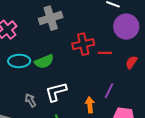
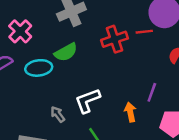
red line: (105, 53) -> (144, 32), moved
green semicircle: (44, 61) -> (66, 52), moved

